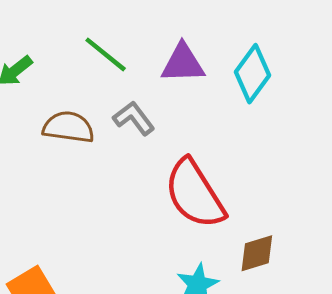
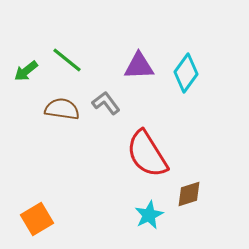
green line: (106, 54) -> (67, 60), moved

